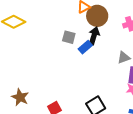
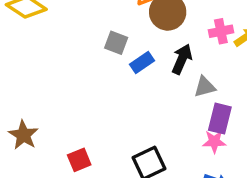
black arrow: (94, 36) -> (182, 59), moved

